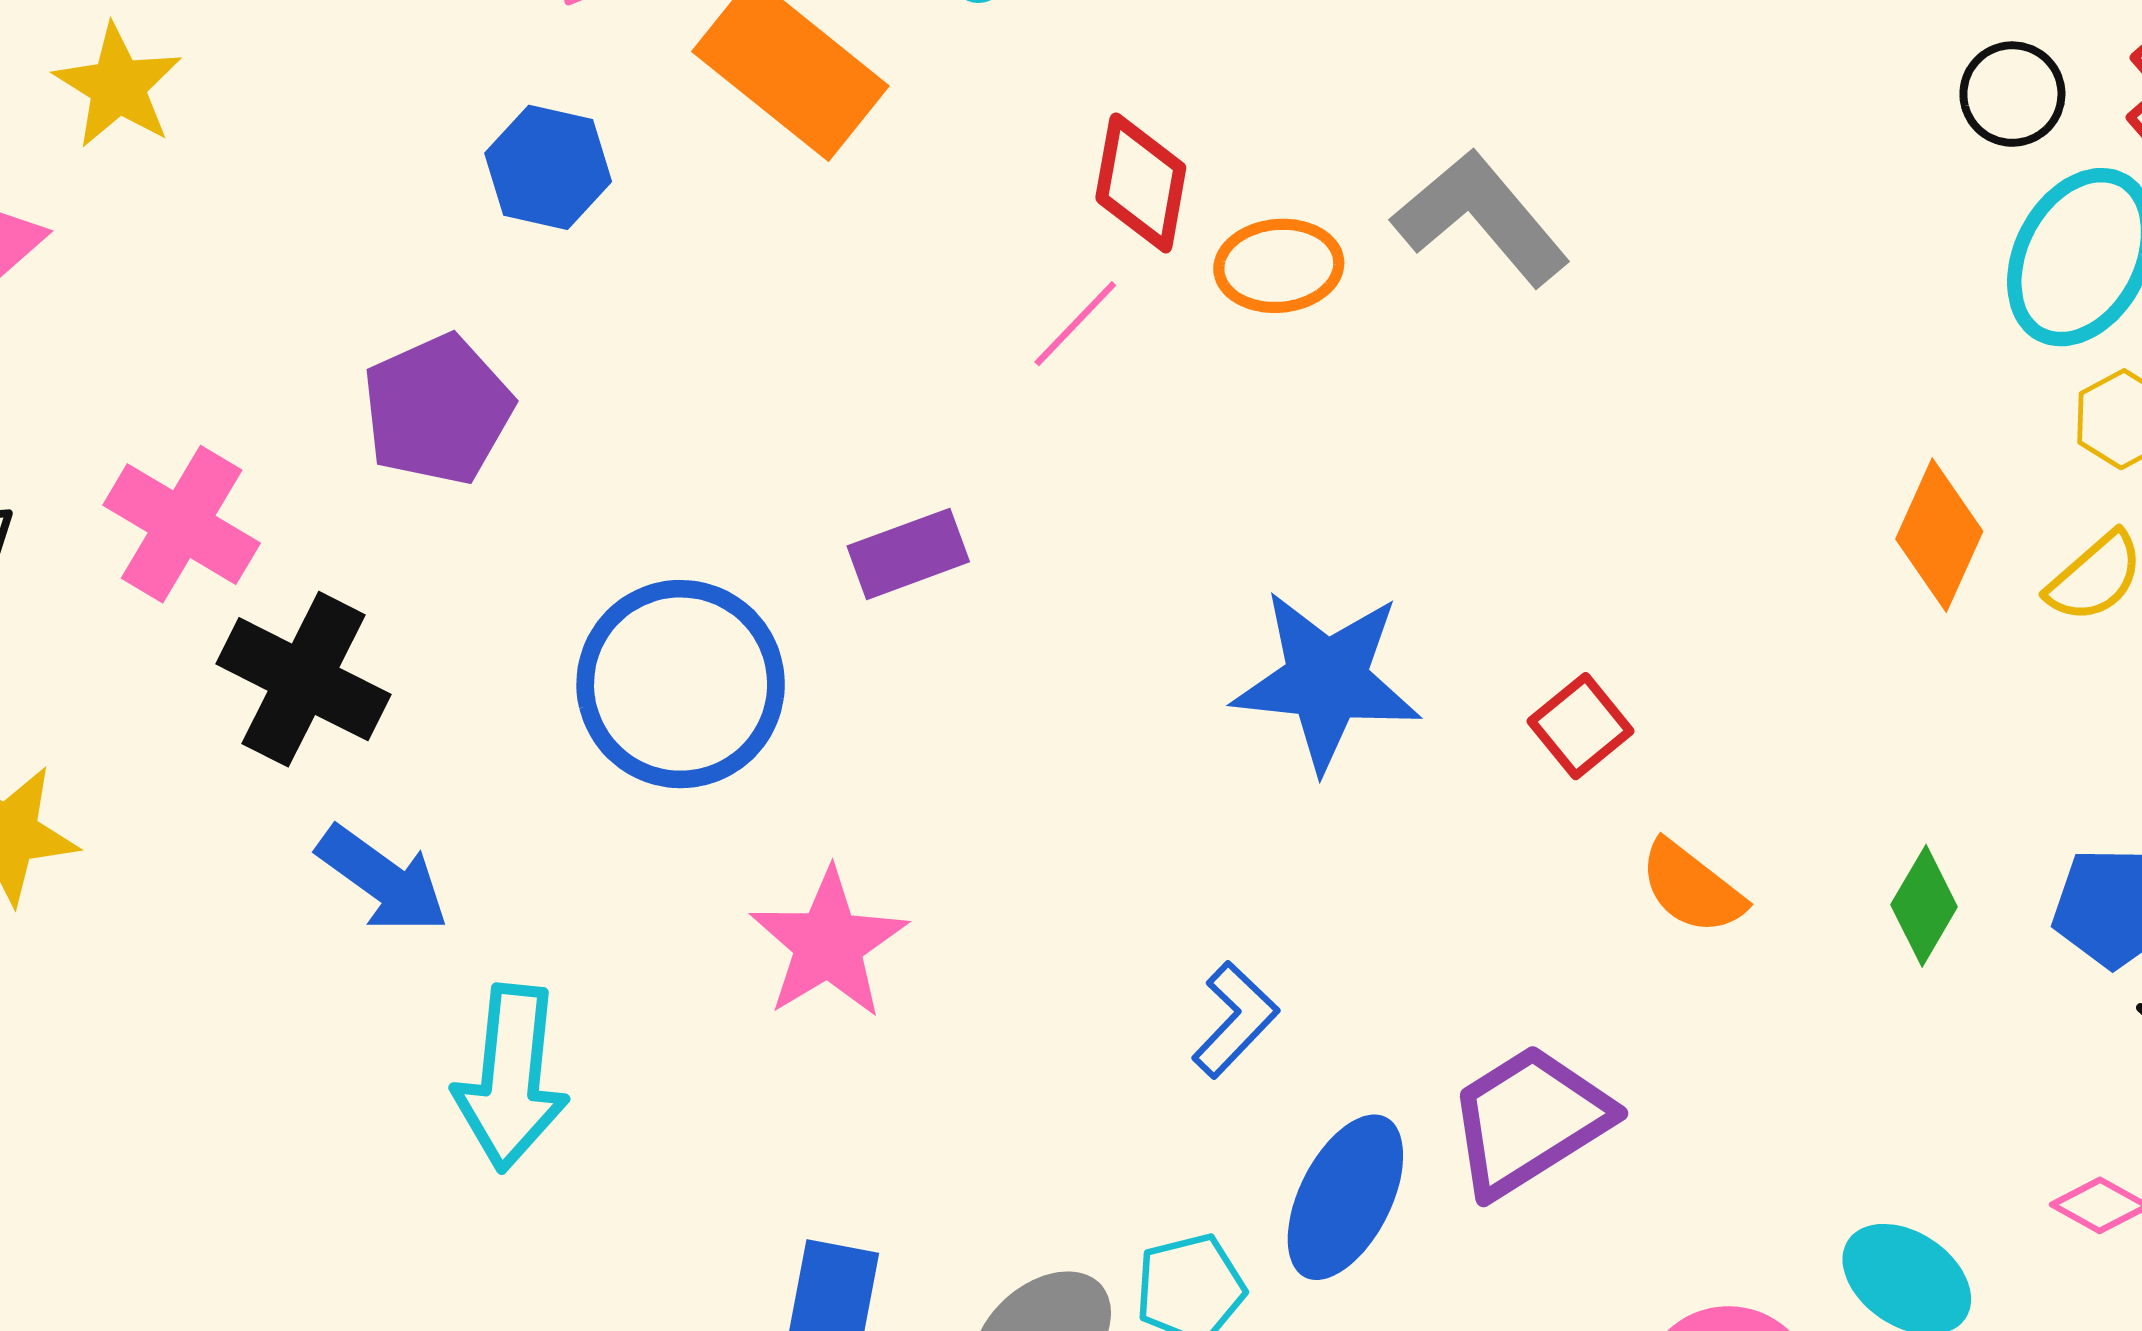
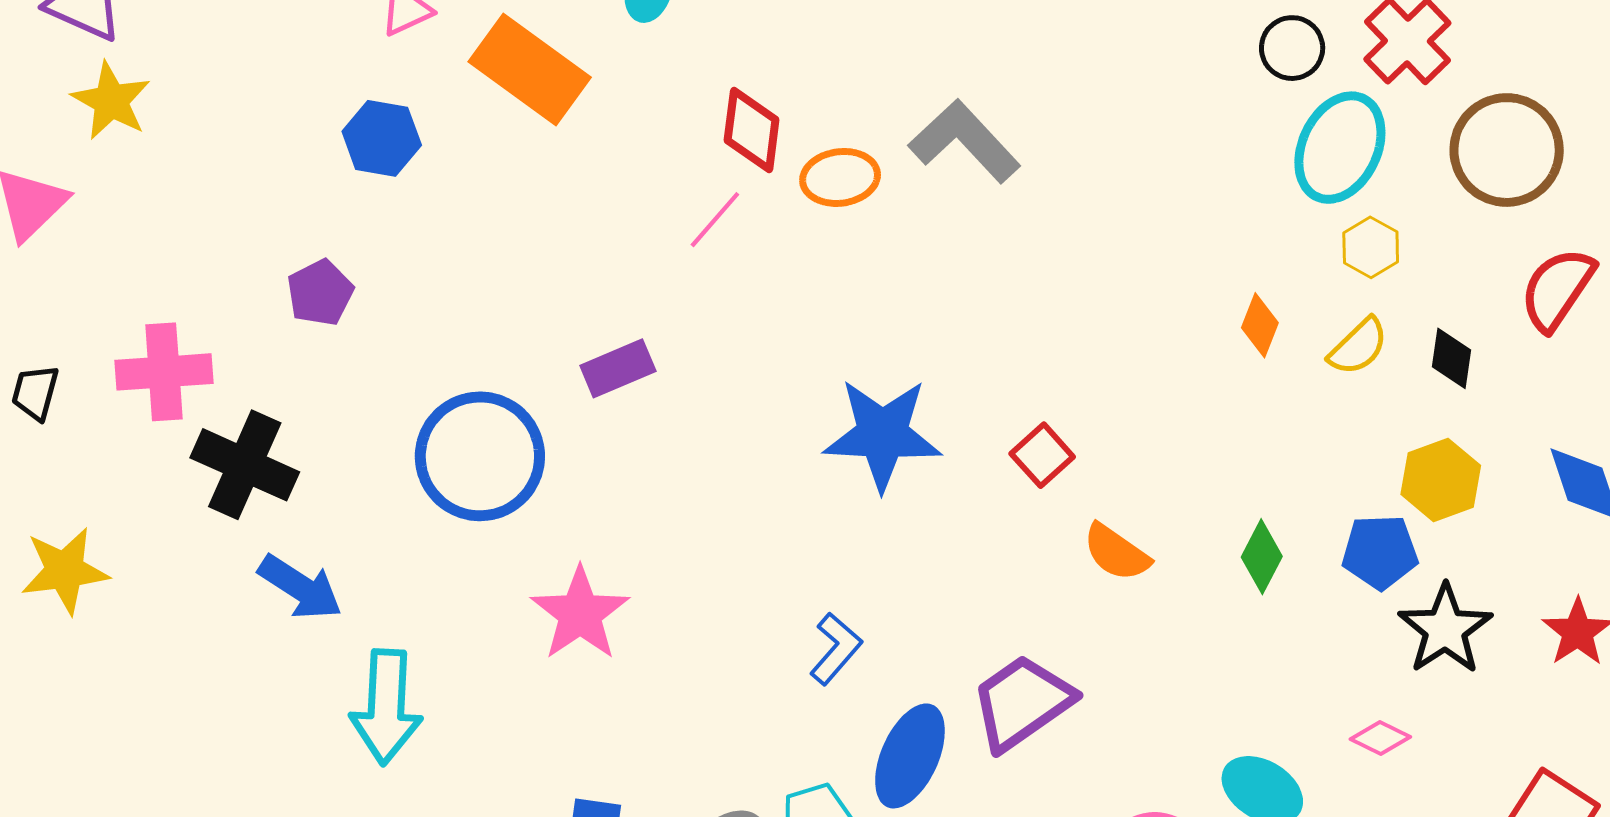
purple pentagon: (438, 410) -> (320, 293), size x0.7
pink cross: (182, 524) -> (164, 372), turned -32
orange diamond: (1939, 535) -> (1260, 325), size x0.7

